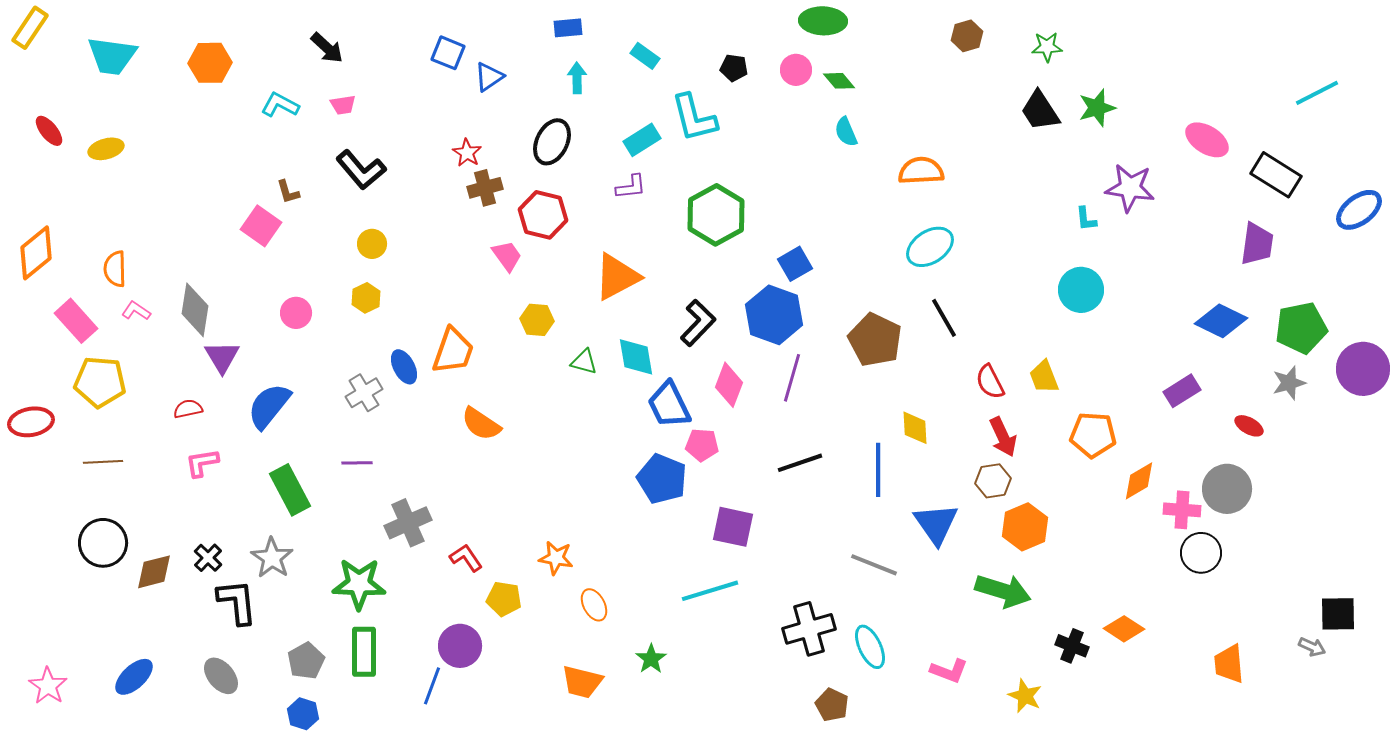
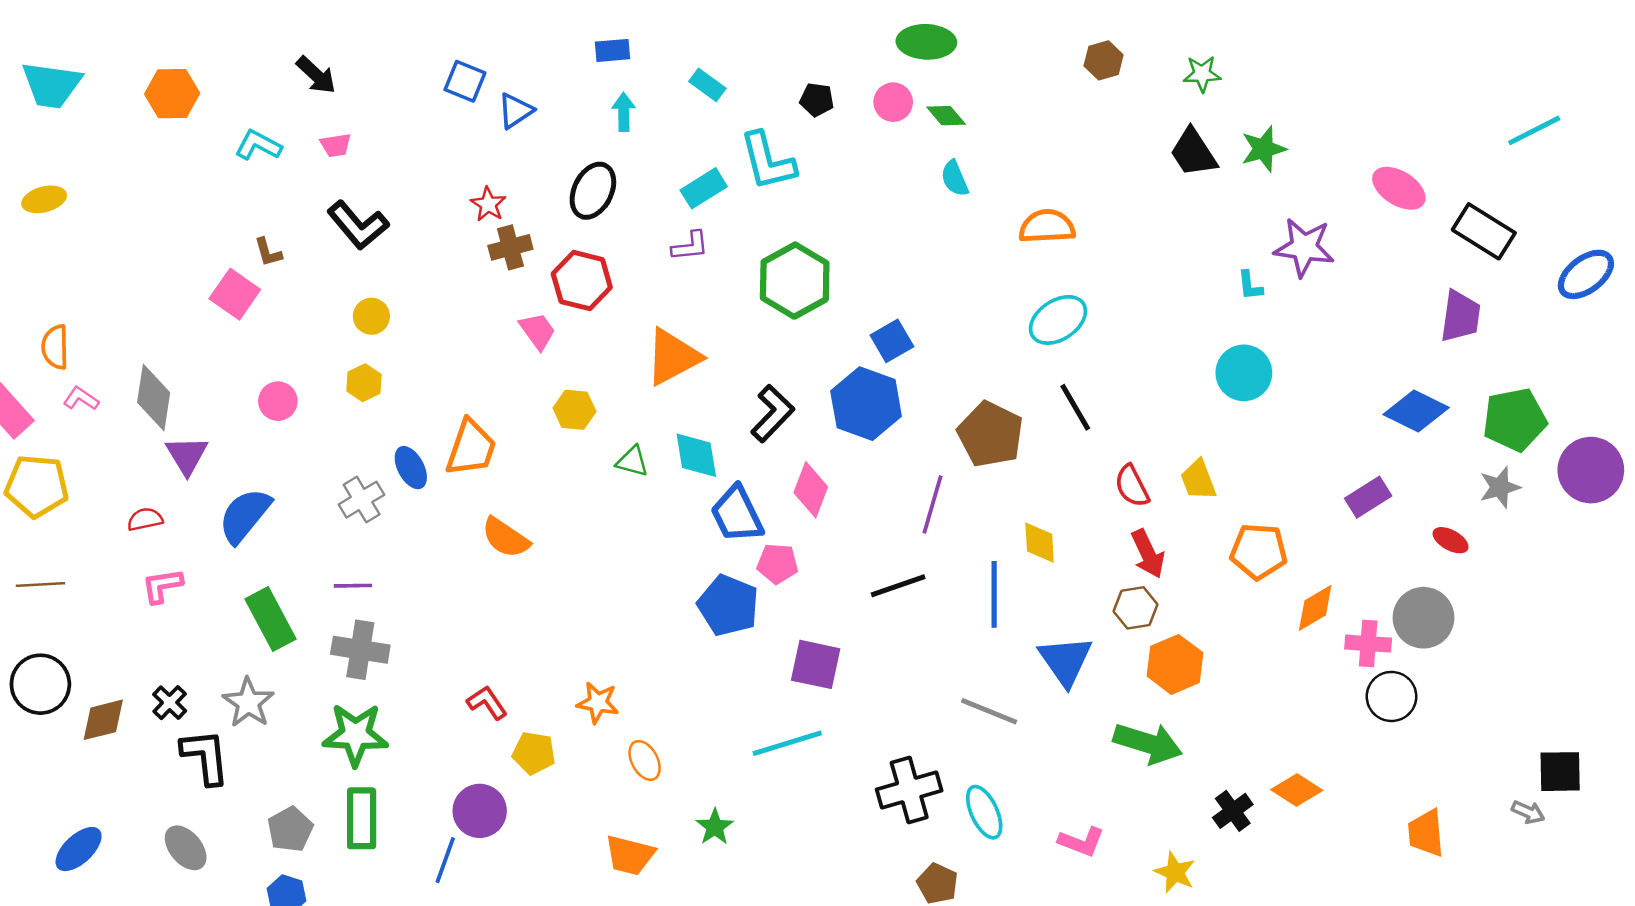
purple line: (792, 378) -> (933, 505), moved
gray cross: (408, 523) -> (360, 650), moved, turned 33
black cross: (1072, 646) -> (1233, 811), turned 32

